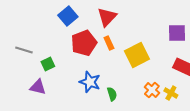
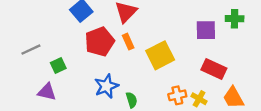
gray line: (24, 50) -> (31, 50), turned -42
blue star: (90, 82) -> (106, 86), turned 30
orange cross: (152, 90) -> (177, 95), turned 35

